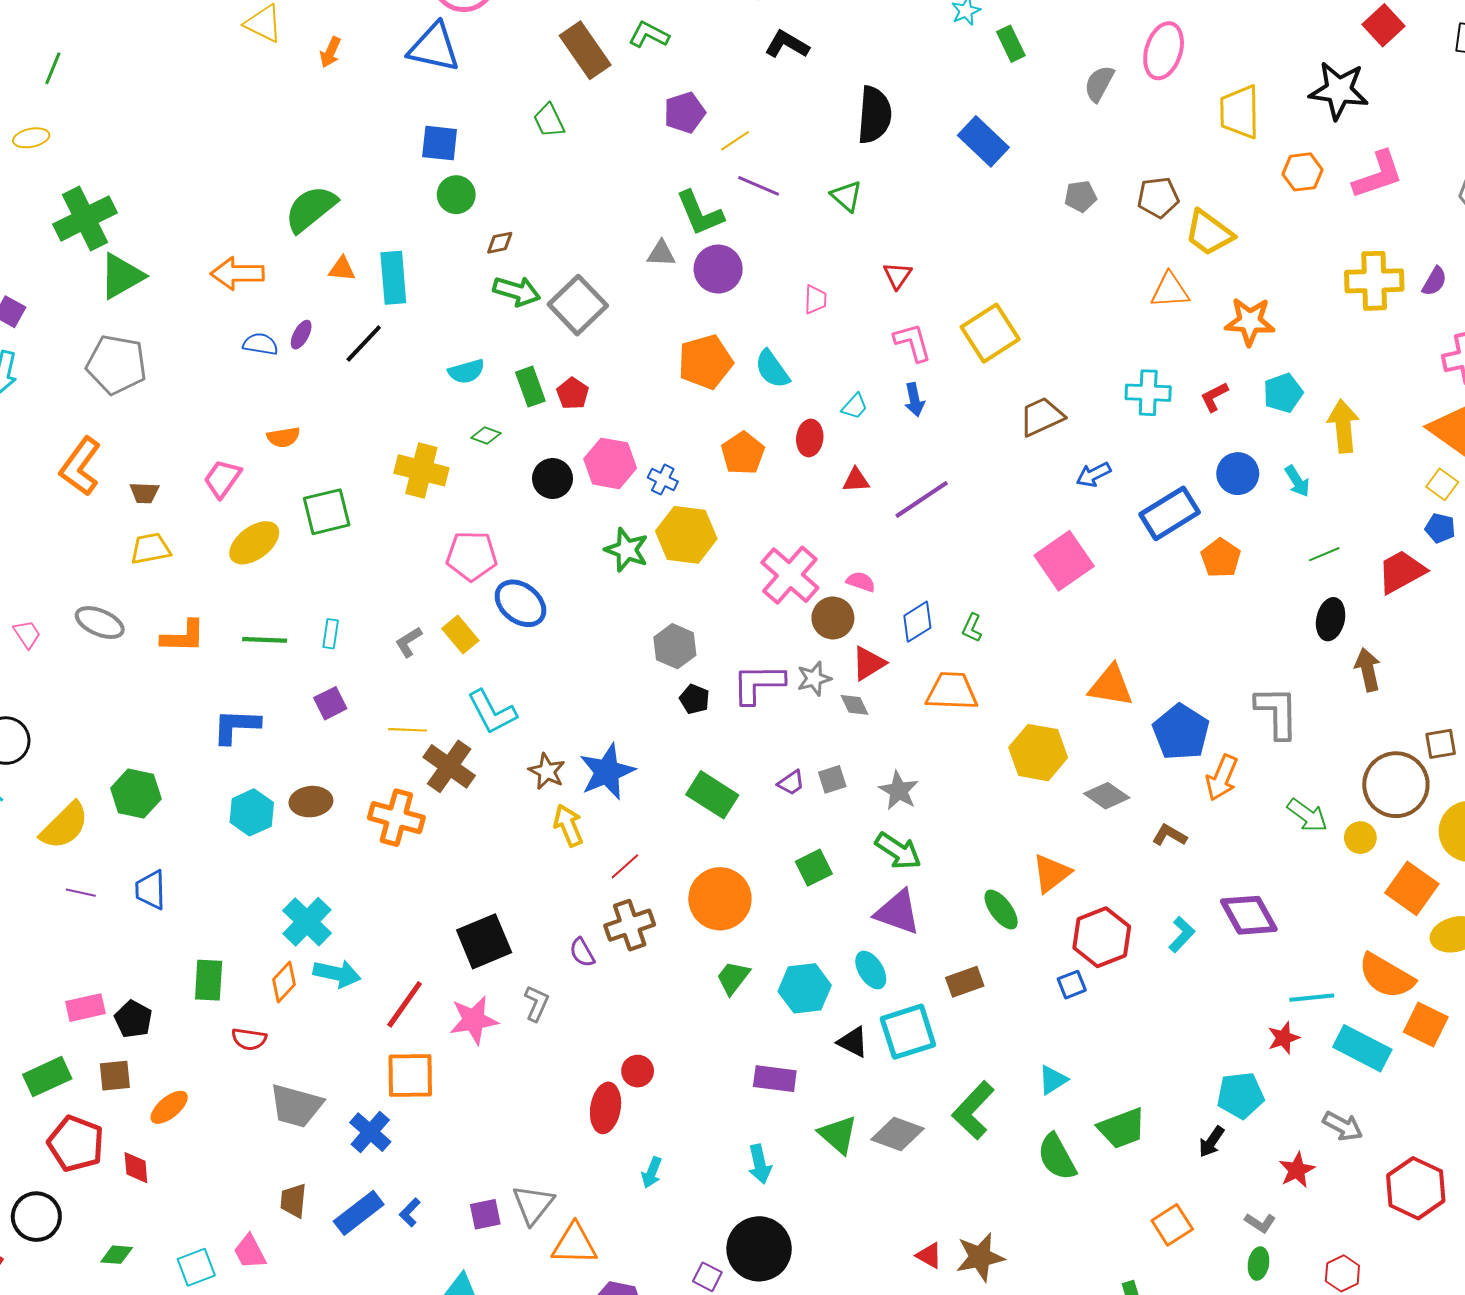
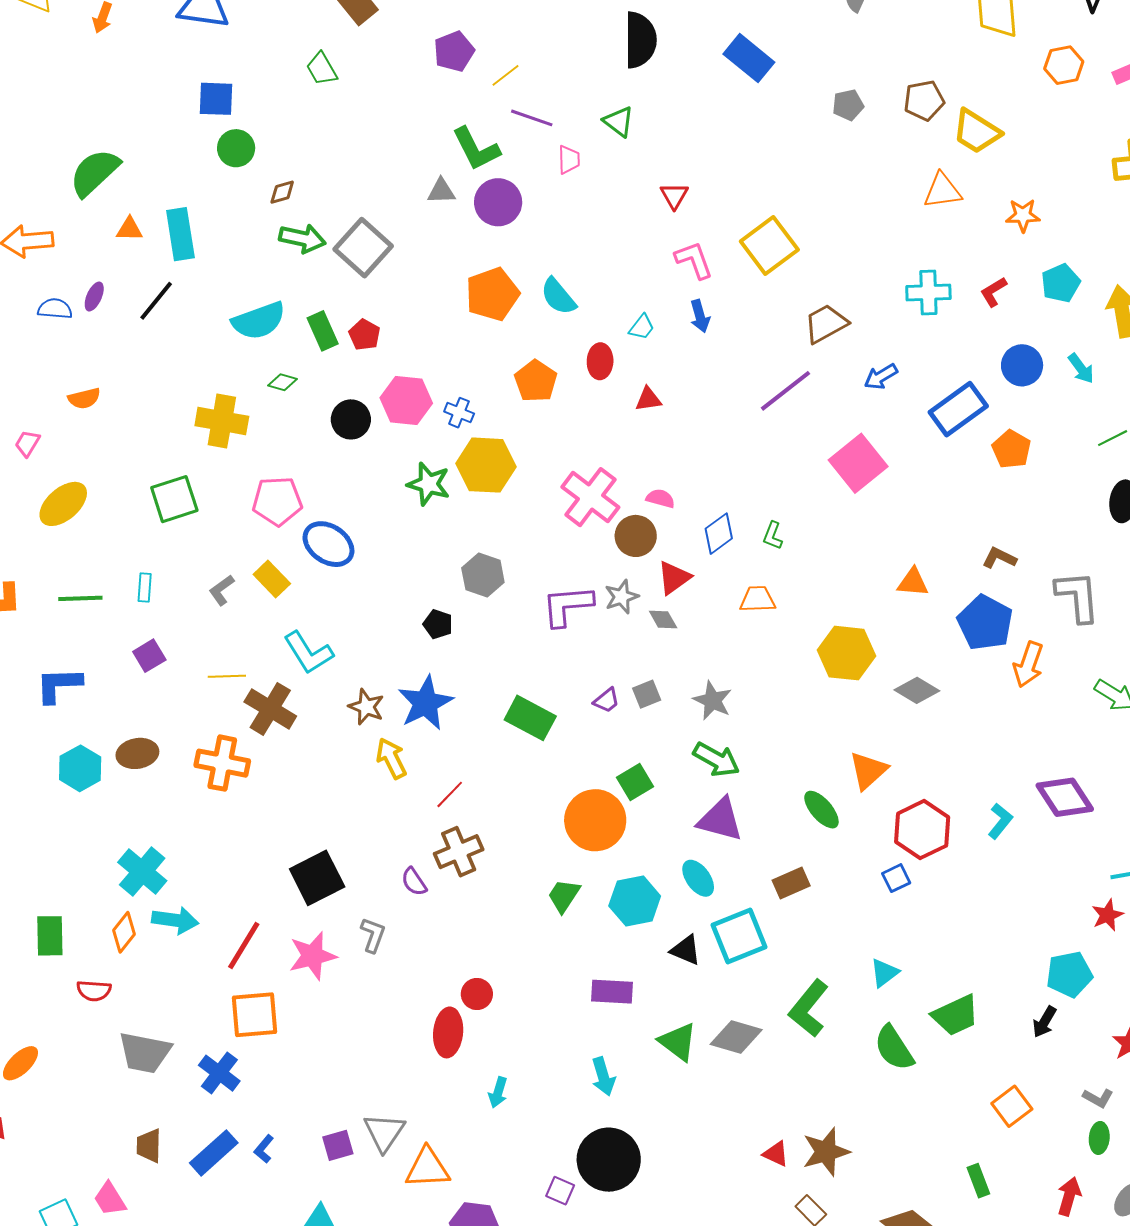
pink trapezoid: (815, 300) -> (569, 160), moved
orange star: (1250, 321) -> (1023, 215), size x0.7
cyan semicircle: (466, 371) -> (259, 321), size x1.5
pink trapezoid: (222, 479) -> (27, 443), size x0.7
purple line: (922, 499) -> (786, 391), moved
green square: (327, 512) -> (174, 499), moved
orange triangle: (1111, 686) -> (913, 582), size x0.7
orange trapezoid: (952, 691) -> (757, 599), size x0.7
black pentagon: (695, 699) -> (438, 624), moved
brown L-shape: (1169, 835) -> (999, 558), moved
orange circle: (720, 899) -> (595, 820), moved

